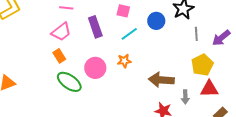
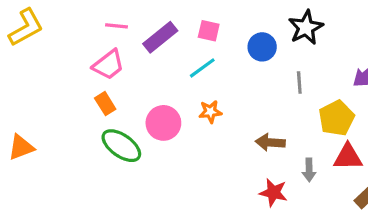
purple rectangle: (95, 27) -> (160, 37), moved, turned 70
cyan line: (129, 34) -> (202, 68), moved
gray line: (196, 34) -> (299, 83), moved
brown arrow: (161, 80) -> (270, 142), size x0.7

